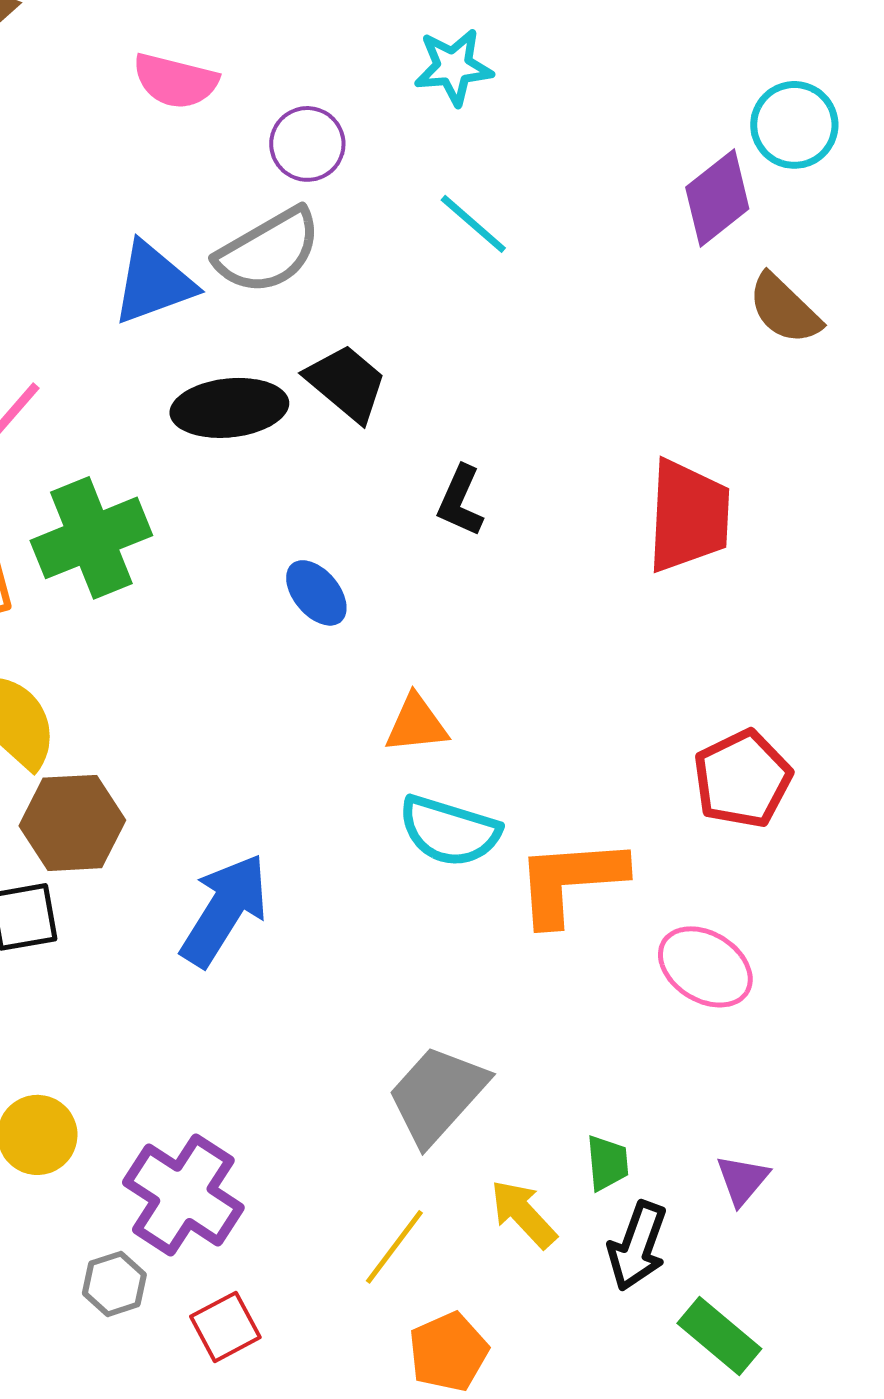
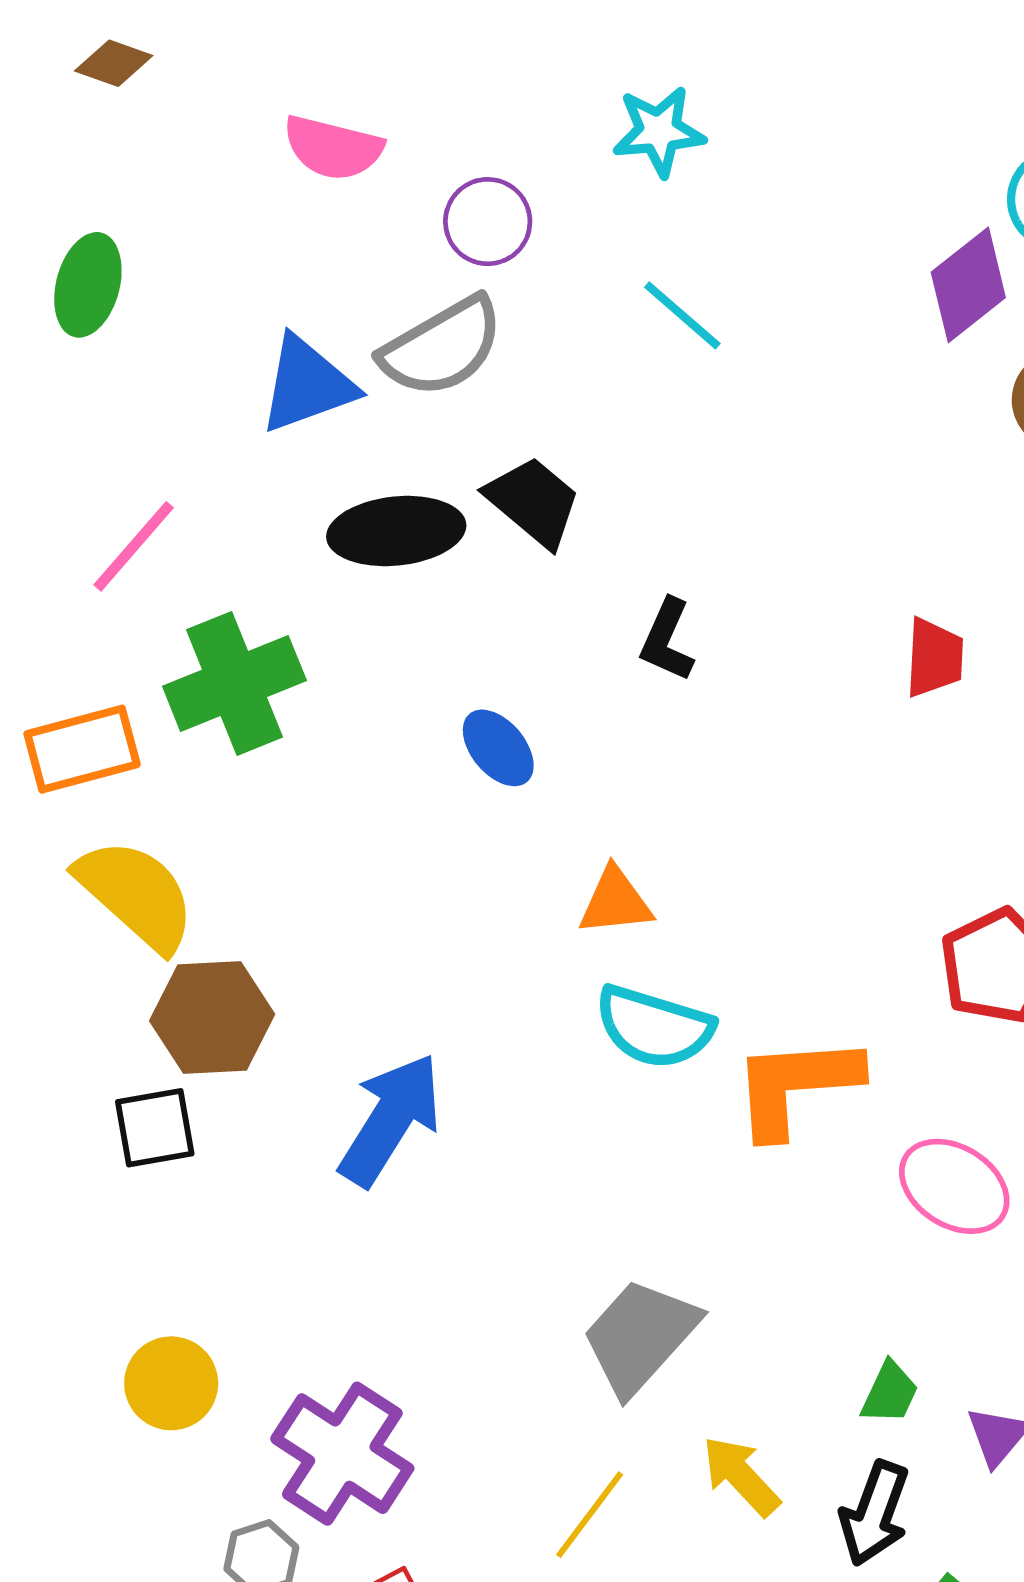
red trapezoid: (688, 516) -> (934, 658), size x0.6
green trapezoid: (607, 1163) -> (890, 1393), moved, turned 30

